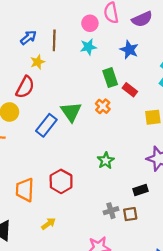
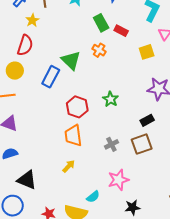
red hexagon: (61, 181) -> (77, 107), moved
orange trapezoid: (25, 190) -> (73, 136), moved
gray cross: (111, 211) -> (111, 144), moved
brown square: (130, 214) -> (142, 144), size x1.5

